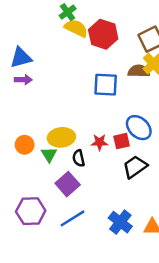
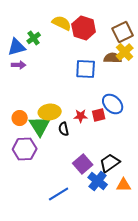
green cross: (68, 12) -> (34, 38), moved
green triangle: (49, 155) -> (40, 126), size x1.6
black trapezoid: (135, 167) -> (110, 163), moved
purple square: (68, 184) -> (83, 164), moved
purple hexagon: (31, 211) -> (25, 149), moved
blue line: (72, 218) -> (59, 194), moved

